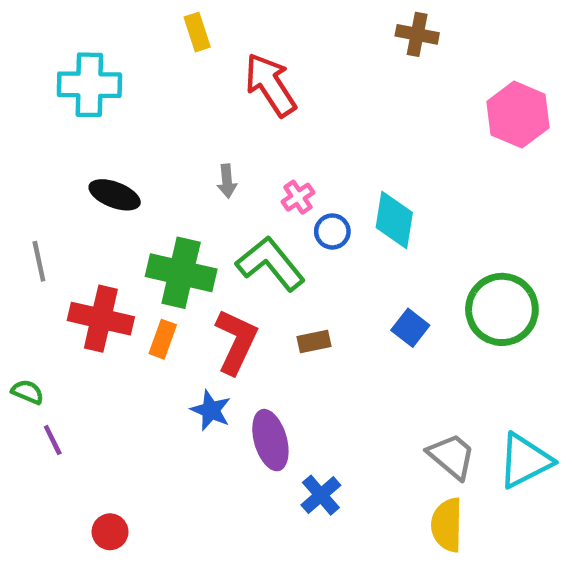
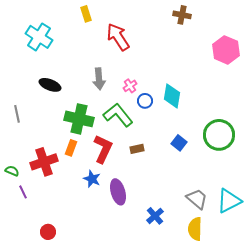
cyan cross: (89, 85) -> (39, 37), turned 32
gray arrow: (227, 181) -> (99, 79), size x1.5
red cross: (101, 319) -> (44, 162), moved, turned -32
blue cross: (321, 495) -> (155, 216), moved

